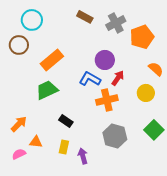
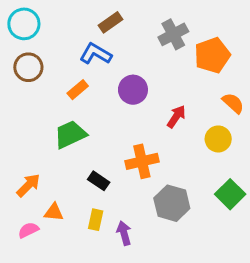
brown rectangle: (85, 17) -> (111, 22), moved, turned -63
cyan circle: (32, 20) -> (24, 24), moved
orange rectangle: (52, 60) -> (78, 90), size x0.6
purple circle: (105, 60) -> (133, 90), moved
blue L-shape: (90, 79) -> (96, 54), moved
orange cross: (107, 100) -> (142, 161), moved

